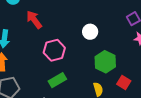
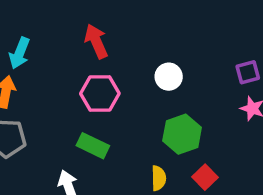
red arrow: (34, 20) -> (96, 41), moved
green rectangle: (57, 80) -> (93, 146), turned 42

